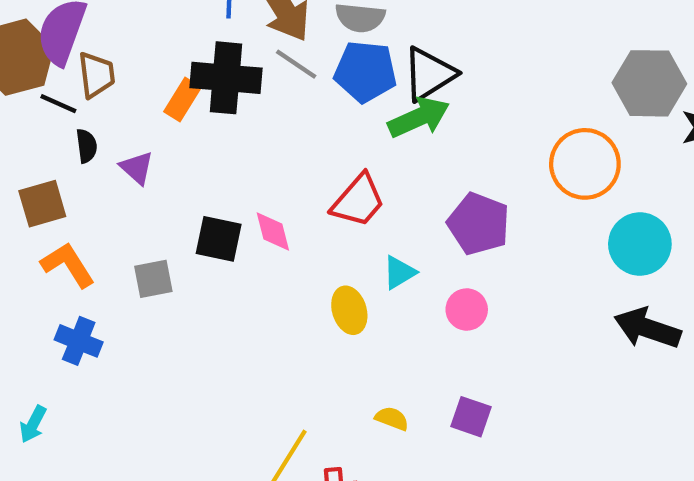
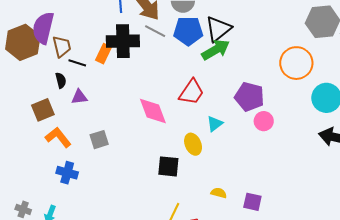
black line: (58, 104) -> (77, 63), moved
purple triangle: (137, 168) -> (79, 97), moved, turned -42
pink diamond: (273, 231) -> (153, 111), size x1.5
black square: (219, 239) -> (168, 166), moved
pink circle: (467, 310) -> (264, 121), moved
purple square: (471, 417) -> (252, 202), moved

